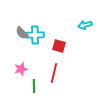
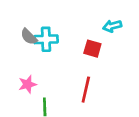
red square: (59, 46) -> (92, 49), moved
red line: (54, 73) -> (86, 90), moved

